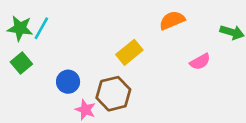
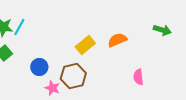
orange semicircle: (172, 20) -> (117, 40), moved
pink semicircle: (200, 62) -> (138, 77), moved, turned 112

